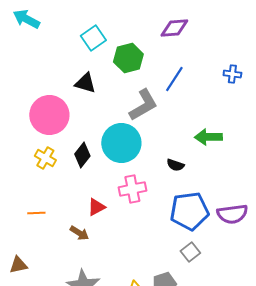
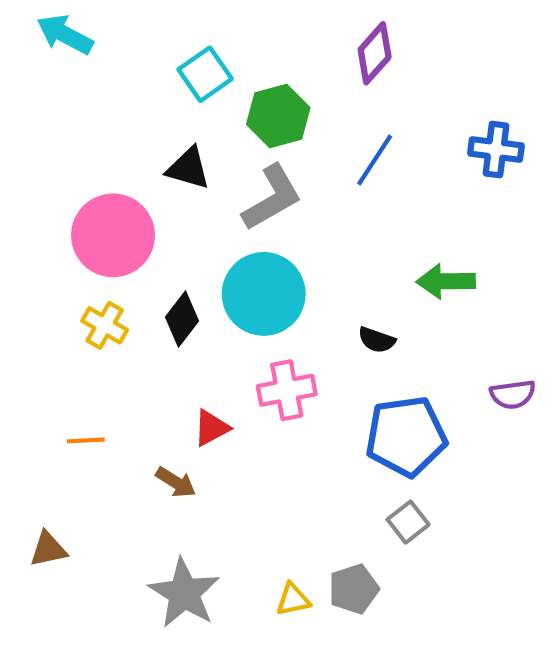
purple diamond: (174, 28) -> (375, 53), turned -44
blue cross: (232, 74) -> (496, 150), size x1.4
gray L-shape: (143, 105) -> (272, 198), moved
purple semicircle: (232, 214) -> (513, 394), moved, size x0.7

